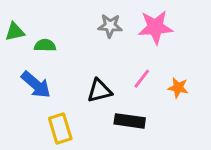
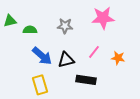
gray star: (110, 26) -> (65, 26), moved
blue arrow: (36, 85) -> (42, 56), moved

